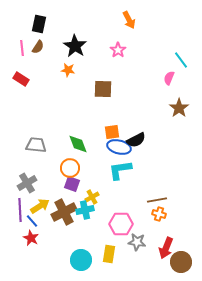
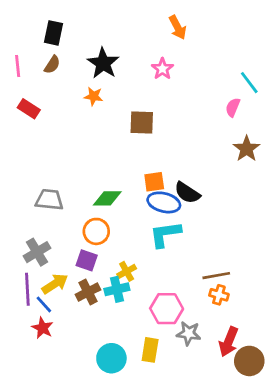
pink line: (22, 48) -> (18, 66), moved
black semicircle: (136, 140) -> (187, 193), turned 60
green diamond: (78, 144) -> (107, 198), turned -70
purple square: (72, 184) -> (87, 260), moved
brown cross: (64, 212) -> (88, 292), size x0.7

